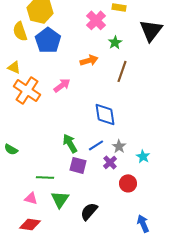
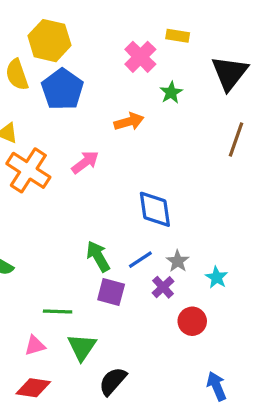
brown line: (122, 71) -> (236, 140), moved
pink triangle: (31, 198) -> (35, 346), turned -32
black semicircle: (89, 211) -> (113, 381), moved

